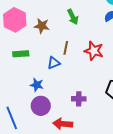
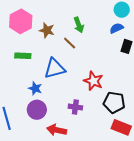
brown line: (66, 48) -> (70, 43), moved, turned -64
red star: (94, 51) -> (93, 81), moved
blue triangle: (54, 63) -> (55, 68), size x1.6

